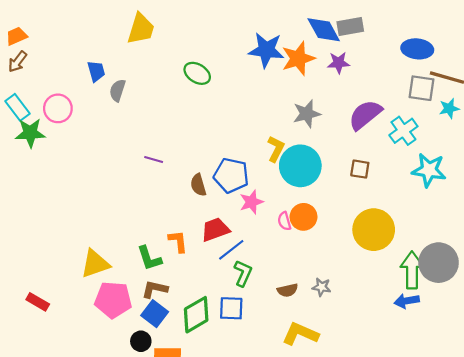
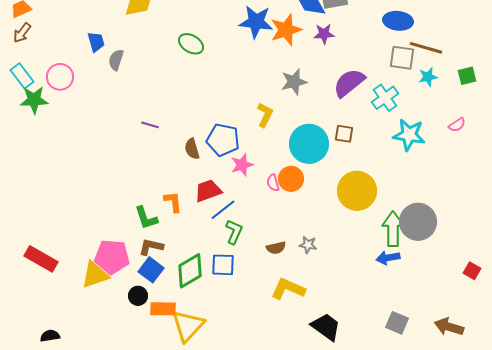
cyan circle: (300, 166) -> (309, 144), moved
yellow triangle: (95, 264) -> (95, 275), moved
red rectangle: (38, 302) -> (41, 259), size x1.5

